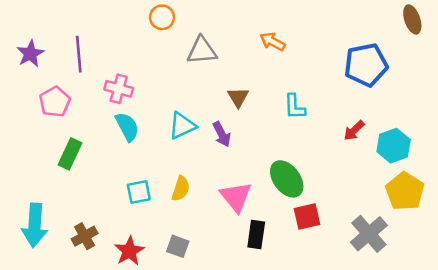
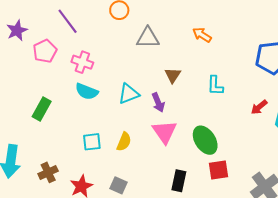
purple line: (79, 54) -> (68, 21), moved, turned -36
pink pentagon: (55, 102) -> (45, 51), moved
cyan semicircle: (127, 127) -> (87, 91), turned 135
pink triangle: (236, 197) -> (165, 132), moved

